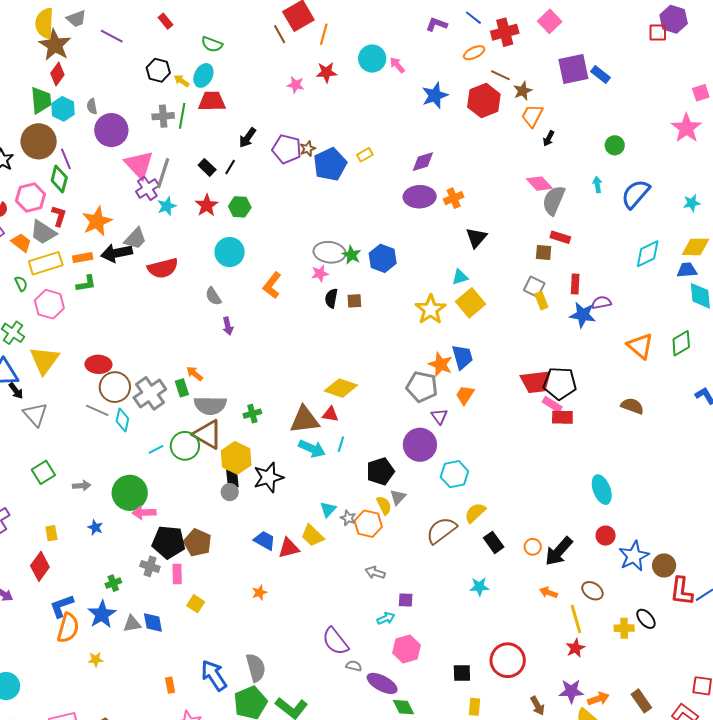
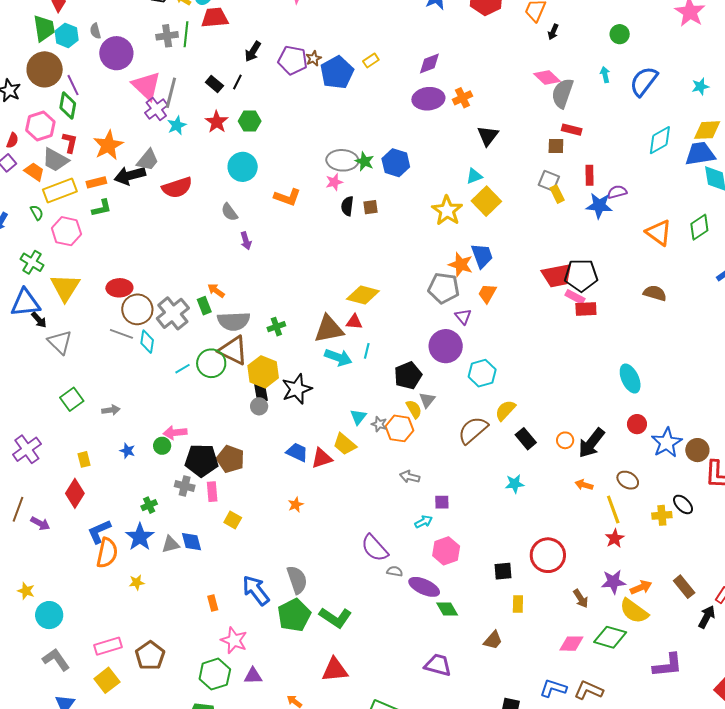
blue trapezoid: (687, 270) -> (700, 154), size x1.5
orange L-shape: (272, 285) -> (287, 197), turned -104
green circle: (130, 493) -> (162, 446), moved, size x0.5

